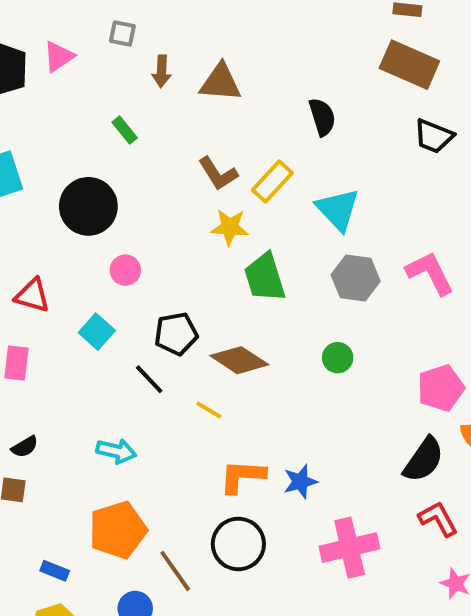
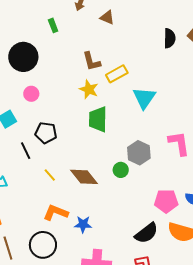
brown triangle: (220, 82) -> (107, 17), size x0.7
black semicircle: (322, 117) -> (170, 38), moved
gray hexagon: (356, 278) -> (139, 153), moved
brown diamond: (239, 360) -> (84, 177), moved

